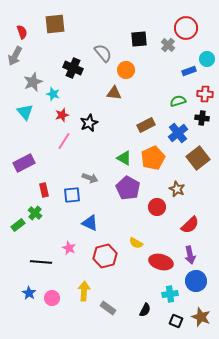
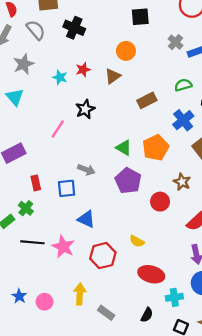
gray cross: (168, 45) -> (175, 42), moved
gray semicircle: (103, 53) -> (36, 30), moved
black cross: (73, 68) -> (74, 28), moved
brown triangle: (114, 93) -> (113, 76), turned -42
cyan star: (53, 94) -> (60, 77), moved
red star: (62, 115) -> (83, 70), moved
brown rectangle: (146, 125) -> (147, 100), moved
pink star: (69, 248) -> (63, 247), size x1.5
black line: (41, 262) -> (32, 242), moved
red ellipse: (161, 262) -> (151, 274), moved

